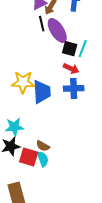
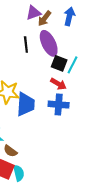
black line: (42, 24) -> (26, 44), moved
brown semicircle: (43, 146) -> (10, 151), moved

